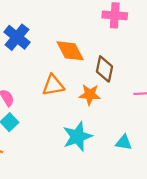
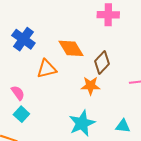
brown diamond: (104, 69) -> (102, 62), turned 35
orange triangle: (53, 85) -> (47, 69), moved

